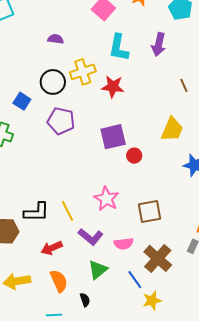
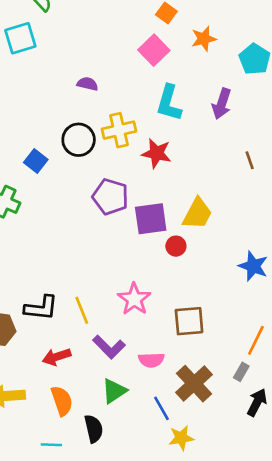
purple pentagon: (61, 121) -> (110, 197), moved
yellow trapezoid: (172, 129) -> (197, 214), moved
black semicircle: (85, 300) -> (94, 429), size x1.5

